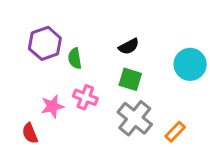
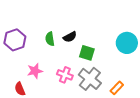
purple hexagon: (45, 43) -> (15, 40), moved
black semicircle: (129, 46) -> (70, 37), moved
pink cross: (85, 97) -> (65, 75), moved

